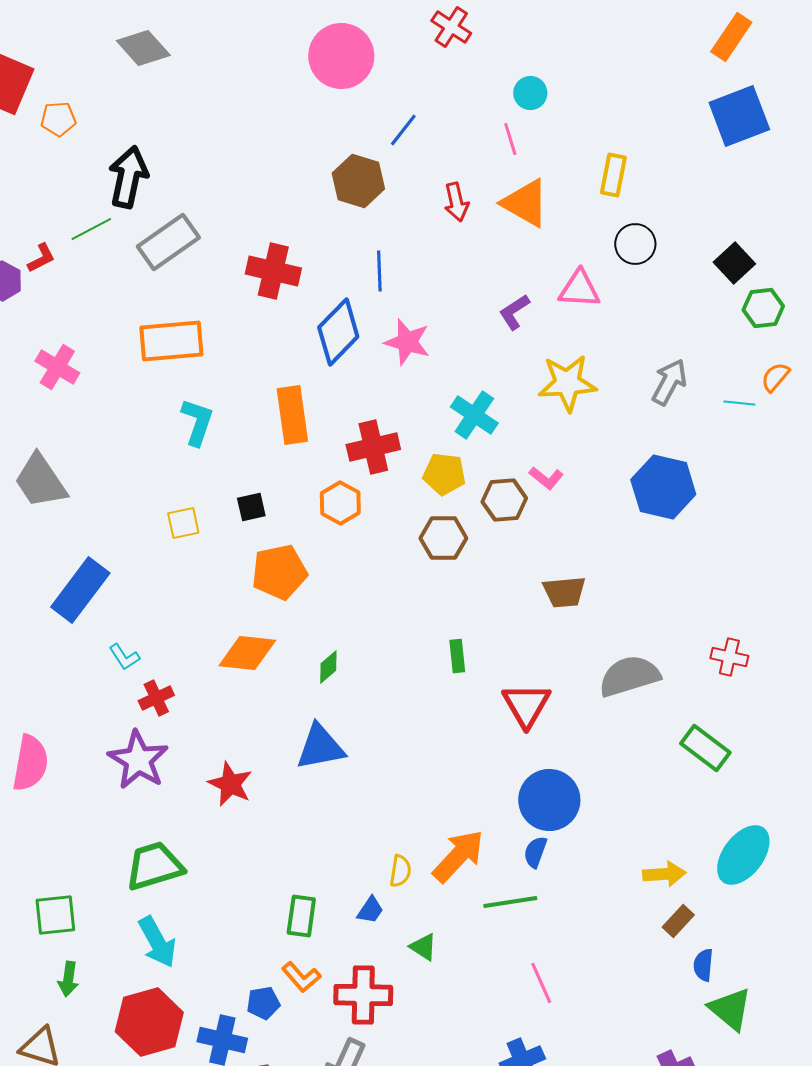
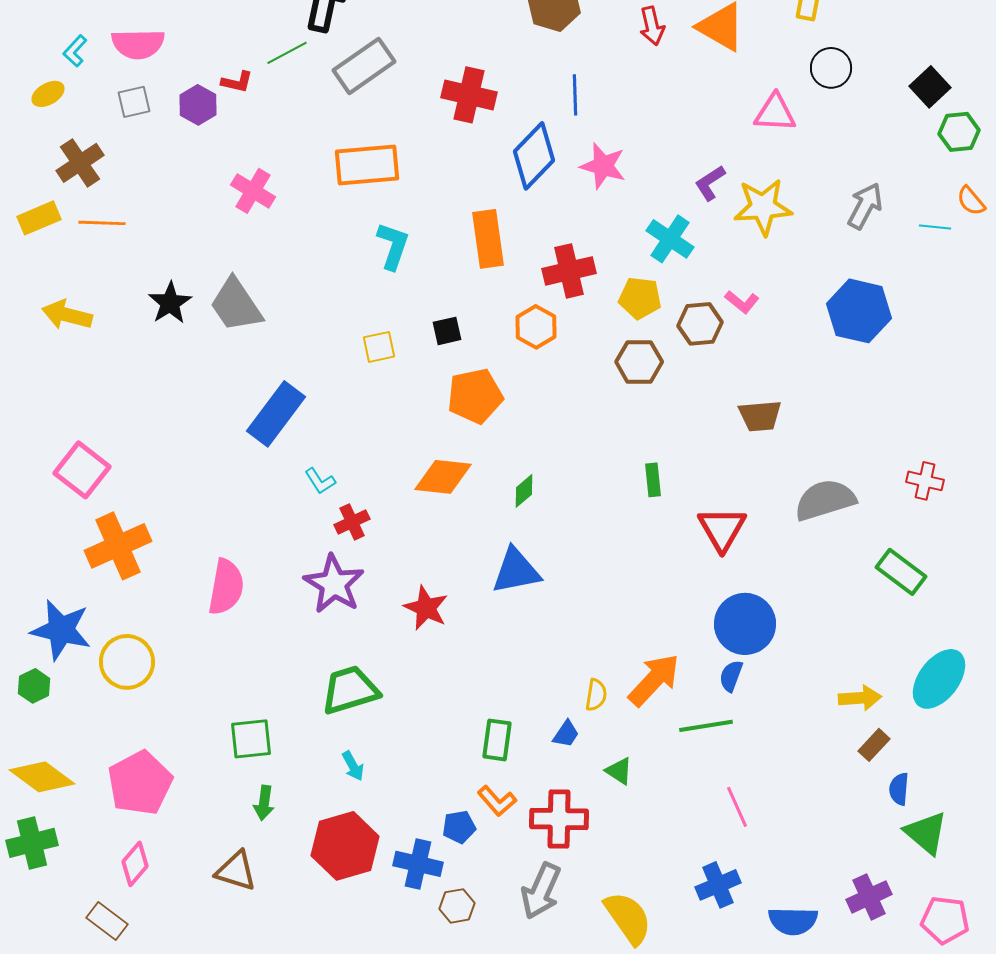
red L-shape: (41, 258) -> (237, 82), turned 40
purple L-shape: (514, 312) -> (710, 183), moved
orange semicircle: (775, 377) -> (971, 201), turned -80
cyan arrow: (157, 942) -> (353, 766), size x0.6

